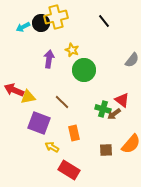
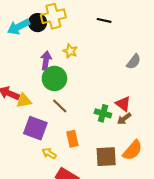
black line: (104, 21) -> (104, 20), turned -40
cyan arrow: (23, 27) -> (19, 27), size x1.5
green circle: (84, 70) -> (54, 78), moved
brown arrow: (114, 114) -> (124, 119), moved
brown square: (106, 150) -> (106, 157), size x1.5

